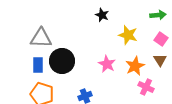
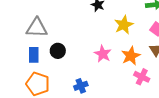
yellow star: (128, 35) -> (124, 25), turned 30
black circle: (62, 61) -> (58, 51), size x0.6

